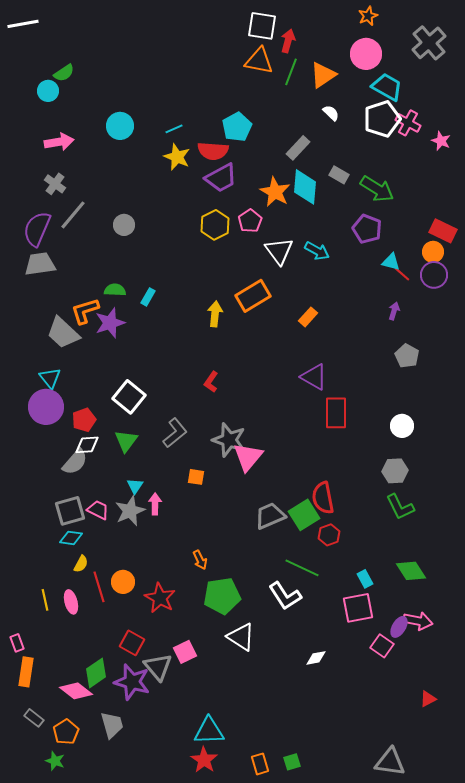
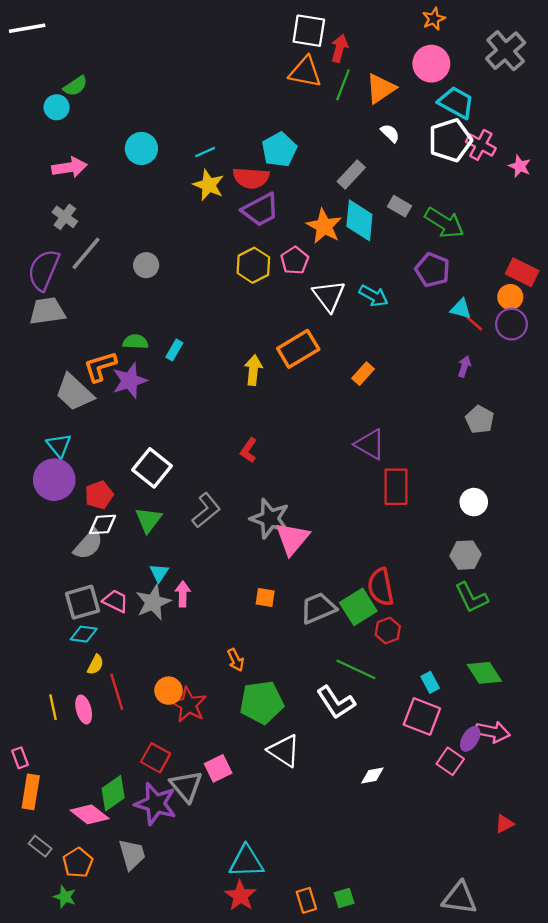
orange square: (196, 477) -> (265, 597), moved
orange circle: (123, 582) -> (169, 691), moved
pink square: (358, 608) -> (422, 717), turned 32

